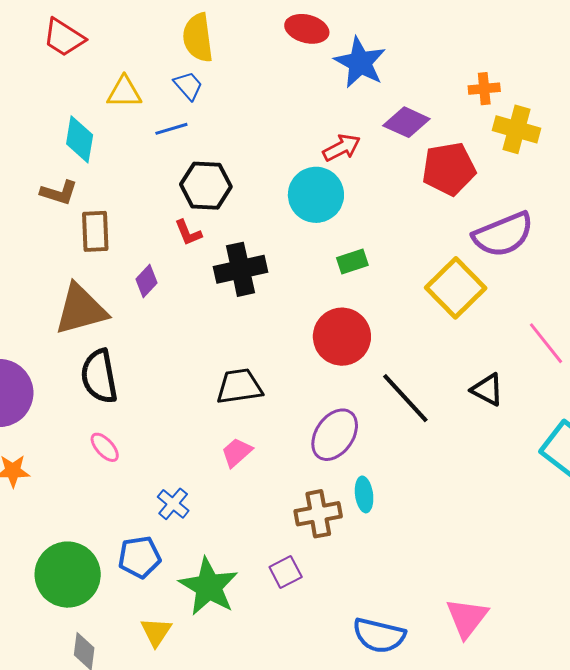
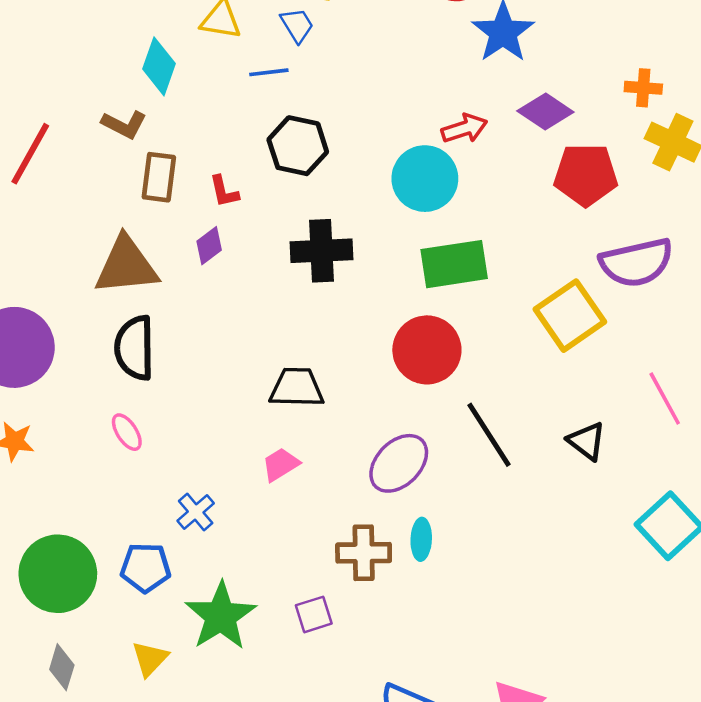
red L-shape: (188, 233) -> (224, 191), moved
green rectangle: (352, 262) -> (454, 264), size x1.8

